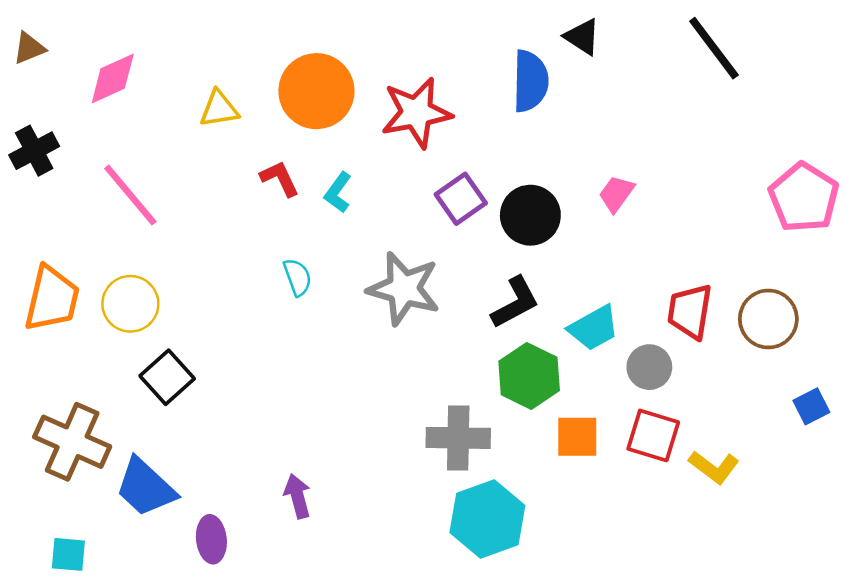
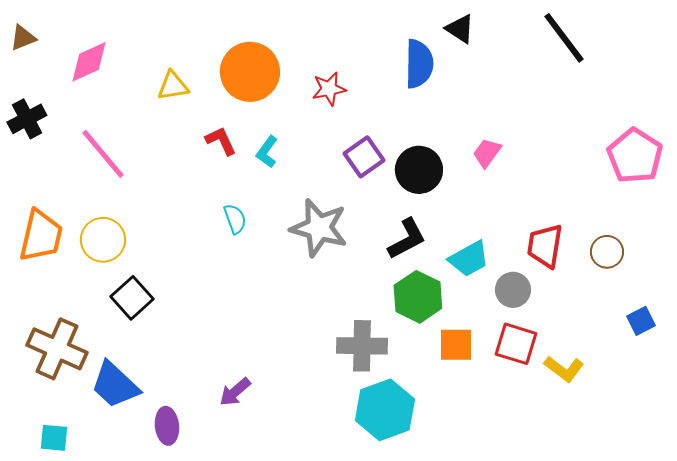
red star: (416, 113) -> (329, 89), size x0.6
brown circle: (768, 319) -> (607, 252), size x0.7
purple arrow: (297, 496) -> (235, 392), turned -116

